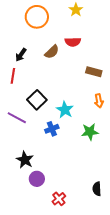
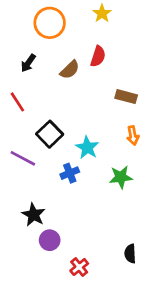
red semicircle: (73, 42) -> (98, 56), turned -70
black arrow: (21, 55) -> (28, 63), moved
red line: (13, 76) -> (17, 102), turned -42

